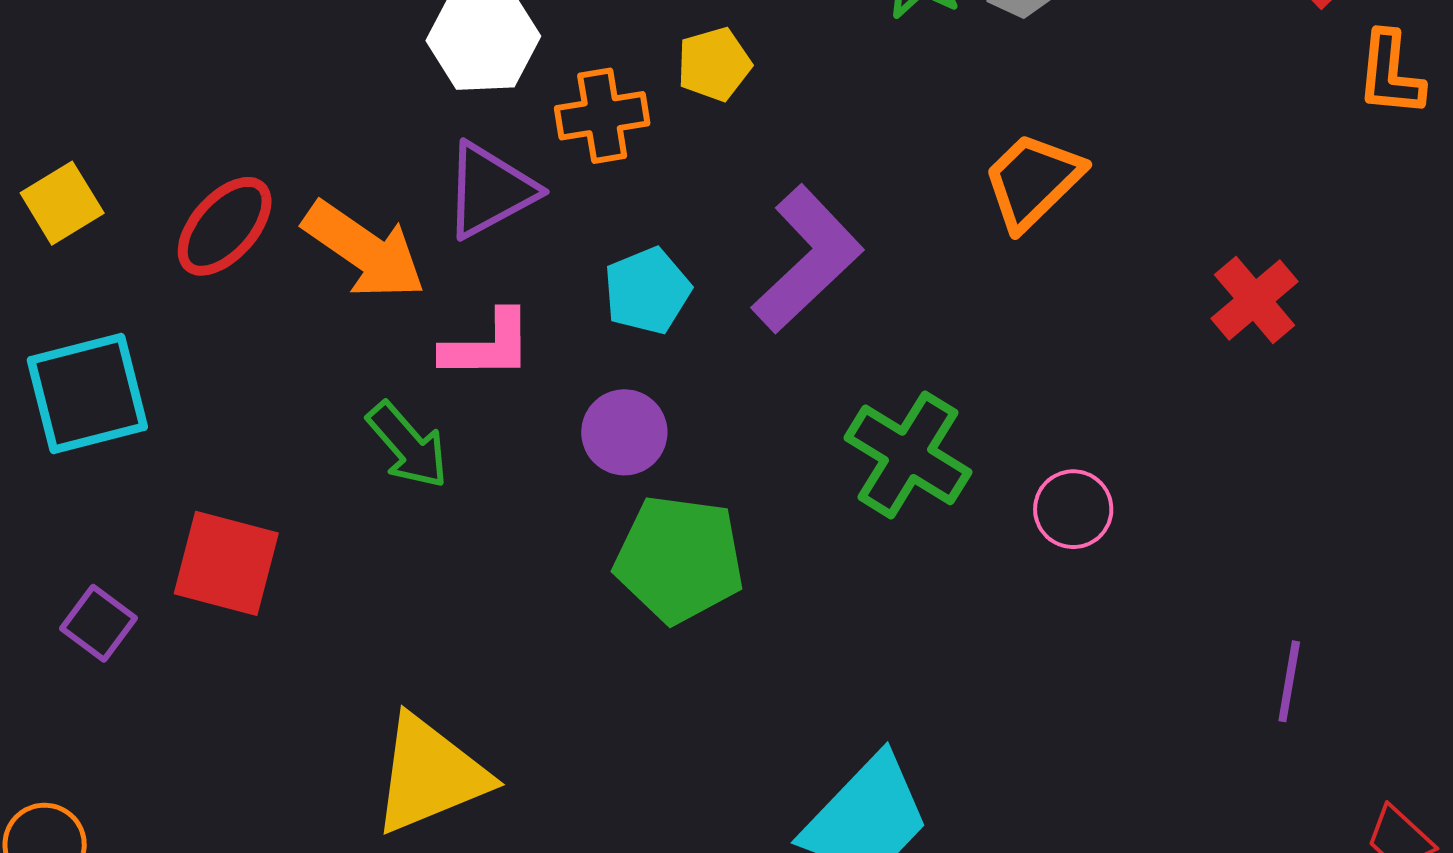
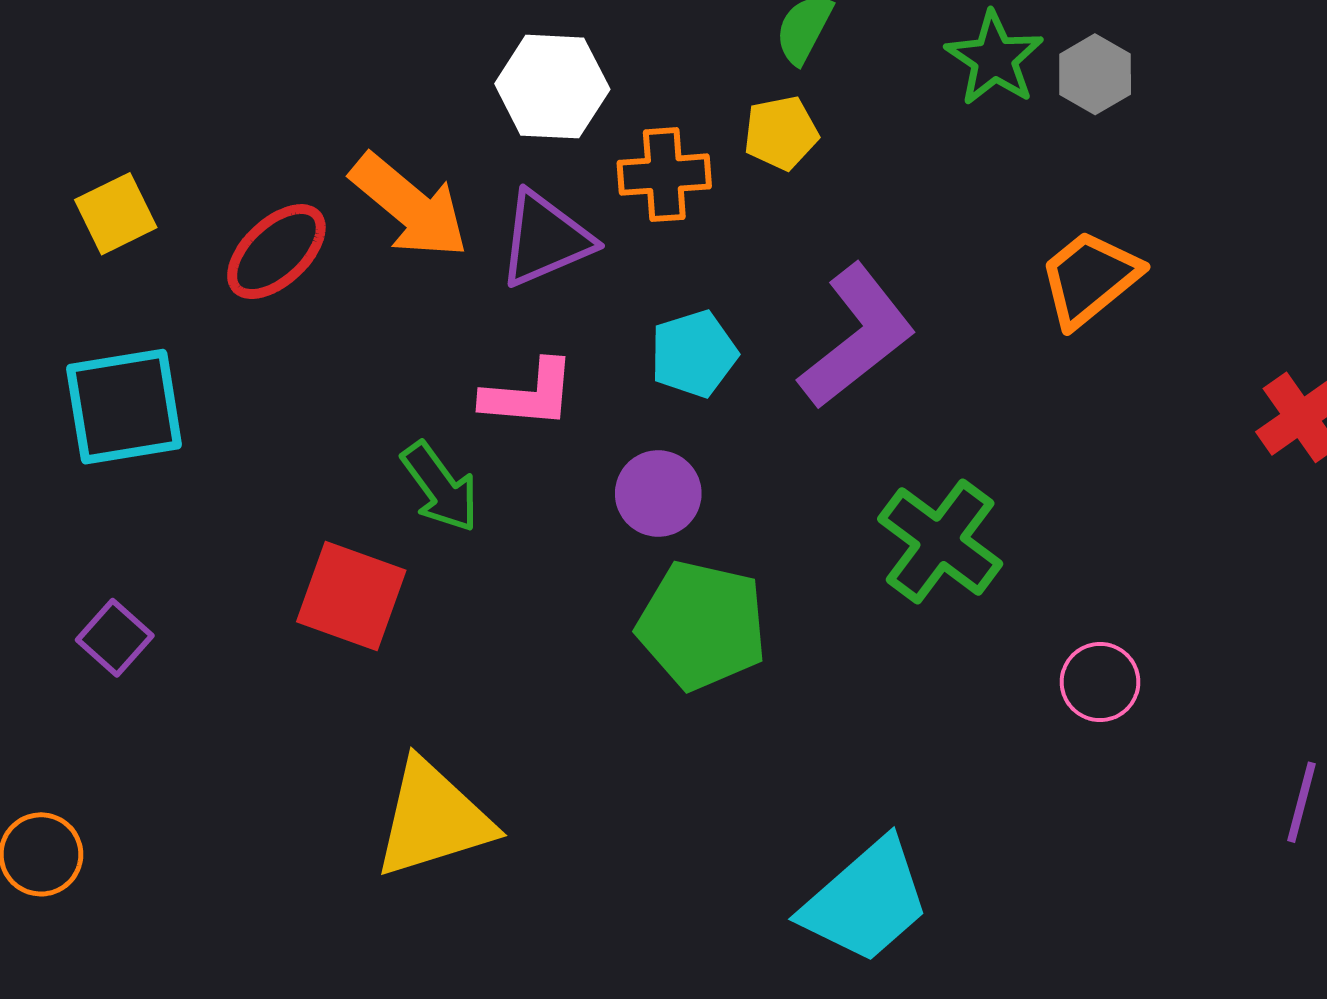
orange arrow: (364, 250) -> (409, 206), moved
pink circle: (1073, 509) -> (1100, 682), moved
red square: (226, 563) -> (351, 596), moved

